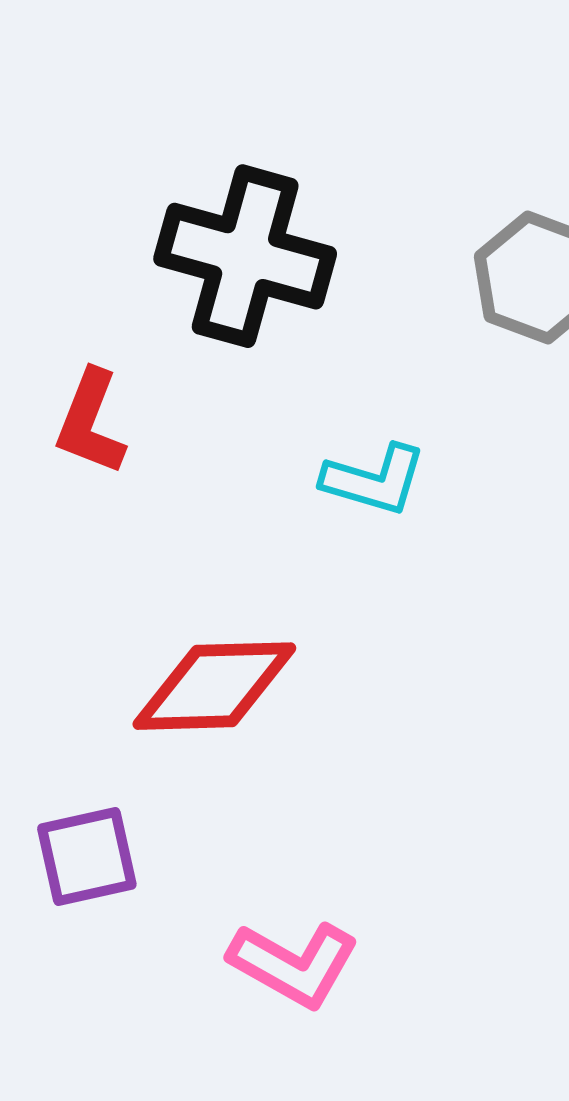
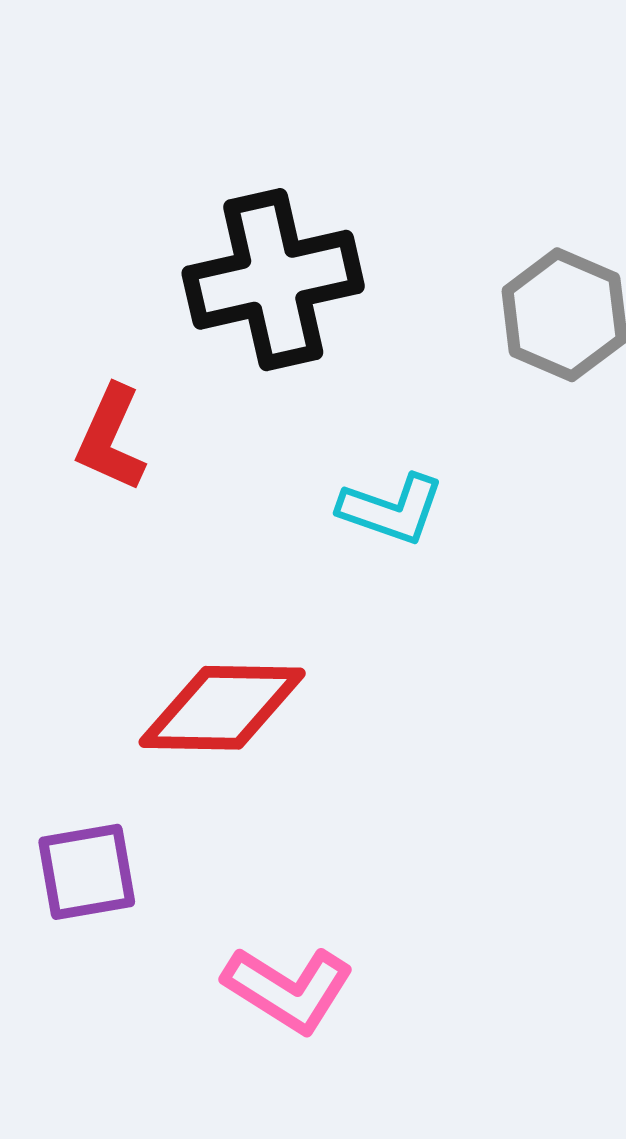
black cross: (245, 256) -> (273, 280), turned -31

